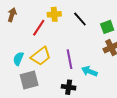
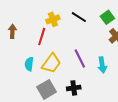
cyan semicircle: (18, 59) -> (29, 64), moved
cyan arrow: (89, 71) -> (102, 65), turned -105
black cross: (69, 87) -> (74, 88), moved

